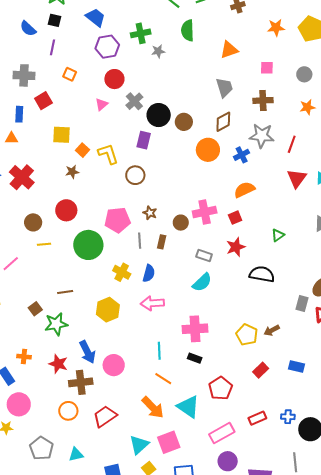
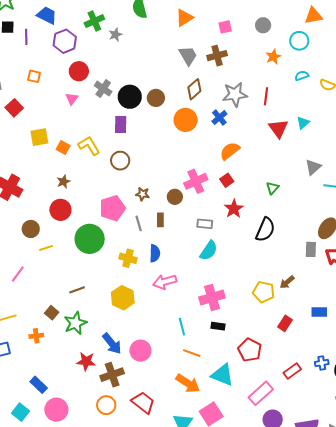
purple line: (53, 47) -> (26, 37), moved
brown cross: (263, 100) -> (217, 56), moved
brown star: (72, 172) -> (64, 182), moved
black semicircle: (262, 274) -> (265, 230), turned 115
orange cross: (24, 357) -> (36, 336), moved
red trapezoid: (105, 416) -> (143, 403), turned 85

